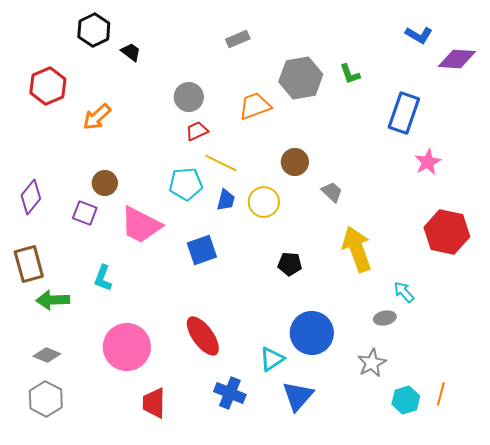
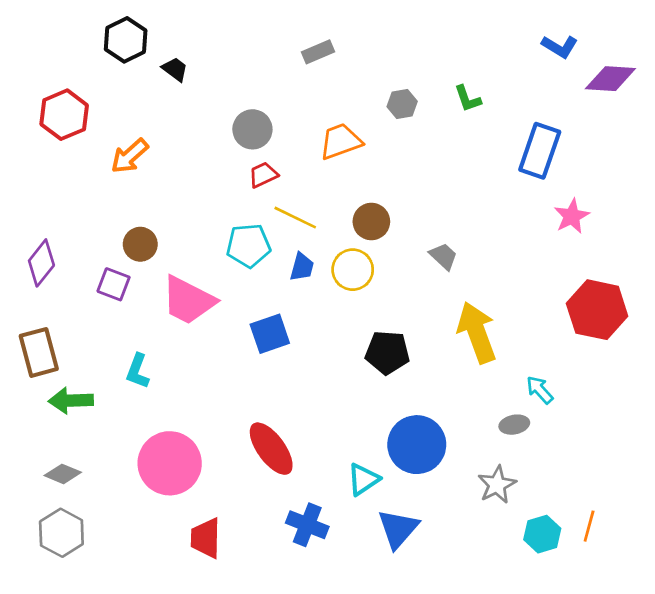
gray hexagon: (301, 78) -> (402, 104), size x0.5
brown circle: (295, 162) -> (371, 222), moved
black pentagon: (290, 264) -> (387, 352), size x1.4

